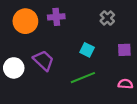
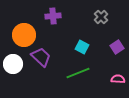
orange circle: (25, 21) -> (24, 35), moved
purple square: (124, 50) -> (117, 47), turned -32

